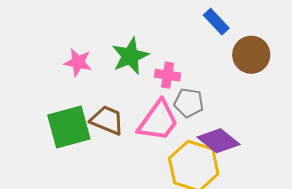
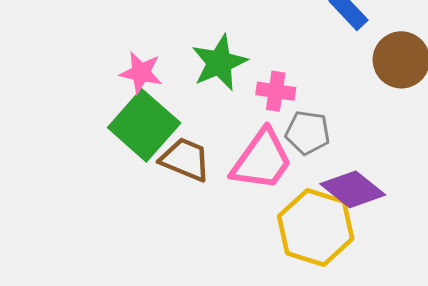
green square: (69, 127) -> (144, 125), moved, turned -33

